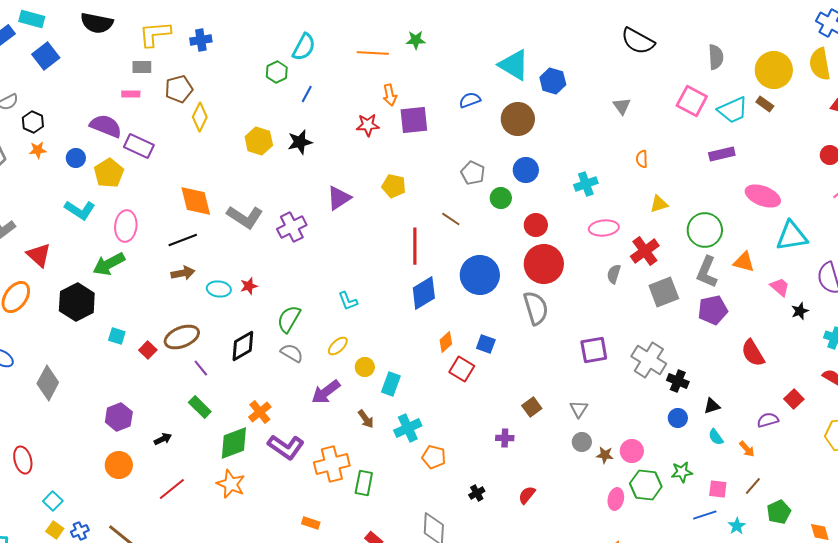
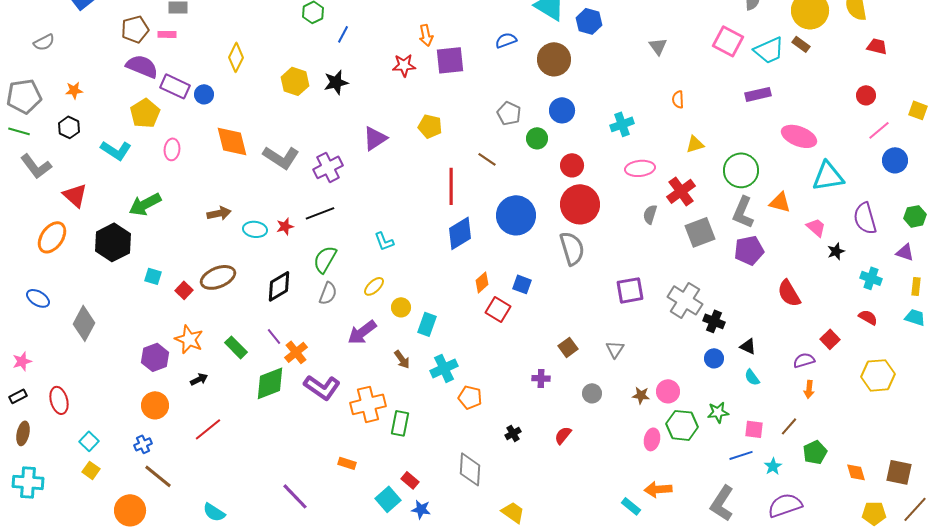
brown pentagon: (179, 89) -> (135, 29), moved
black hexagon: (33, 122) -> (69, 127), moved
blue circle: (76, 158) -> (204, 94), moved
pink ellipse: (126, 226) -> (172, 149), moved, size x0.7
black line: (183, 240) -> (320, 213), moved
gray semicircle: (292, 353) -> (328, 293), turned 80
purple line: (201, 368) -> (274, 336), moved
black triangle: (712, 406) -> (748, 346), turned 42
gray circle: (582, 442) -> (592, 393), moved
orange arrow: (747, 449) -> (809, 389), moved, turned 48
orange star: (231, 484) -> (189, 339), moved
blue cross: (80, 531) -> (143, 444), moved

